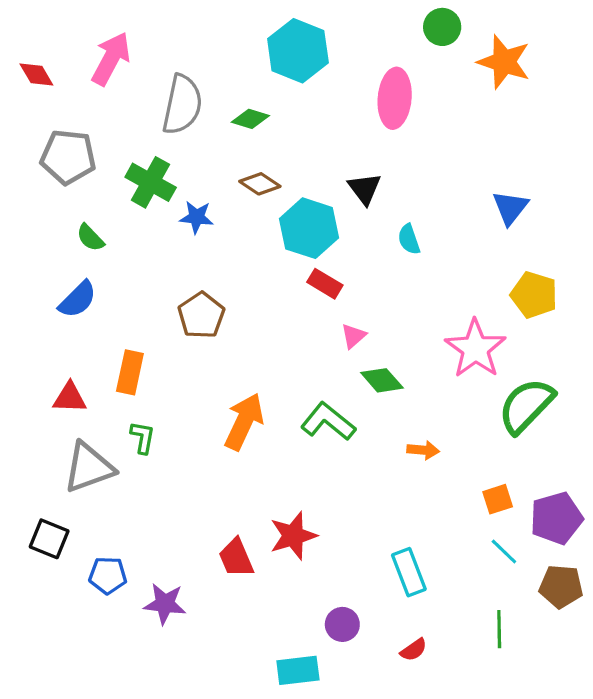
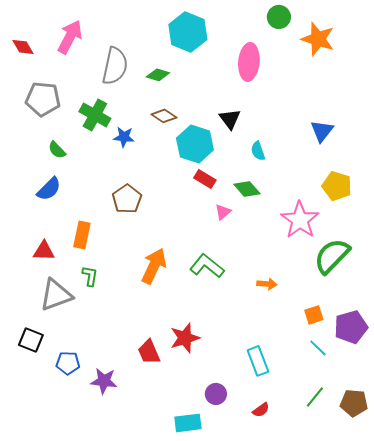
green diamond: (382, 380) -> (247, 189), moved
brown pentagon: (561, 586) -> (354, 403), moved
green line: (499, 629) -> (315, 397), turned 40

